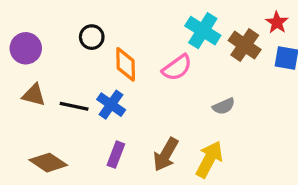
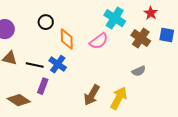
red star: (277, 23) -> (151, 13), moved
brown cross: (245, 45) -> (141, 38), moved
gray semicircle: (224, 106) -> (139, 71), moved
purple rectangle: (116, 155) -> (43, 86), moved

